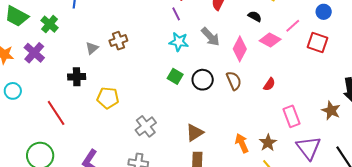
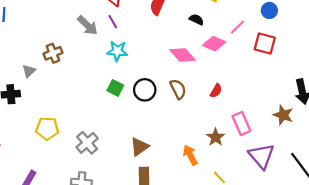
gray arrow: (210, 37) -> (87, 25), moved
gray triangle: (92, 48) -> (29, 71), moved
pink diamond: (240, 49) -> (182, 55), turned -65
yellow pentagon: (108, 98) -> (47, 128), moved
brown star: (268, 143) -> (216, 137), moved

